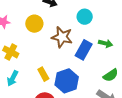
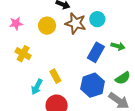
brown star: (62, 37) -> (76, 23), moved
cyan arrow: (13, 78) -> (37, 87), moved
blue hexagon: (67, 81) -> (93, 85), moved

